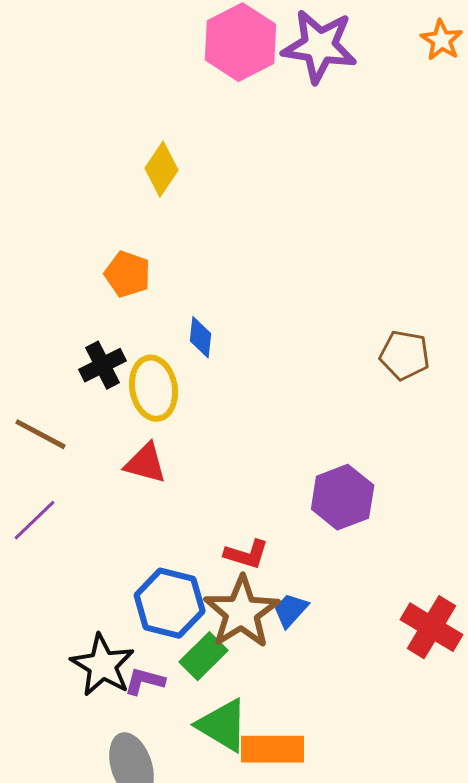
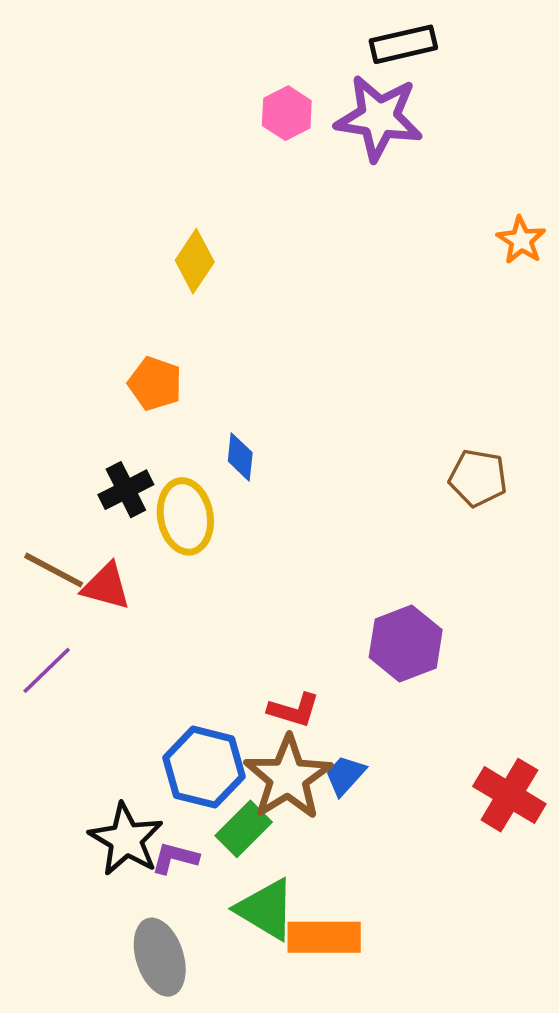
orange star: (442, 40) -> (521, 240), moved
pink hexagon: (241, 42) -> (287, 113), size x0.6
red triangle: (146, 463) -> (106, 586), moved

